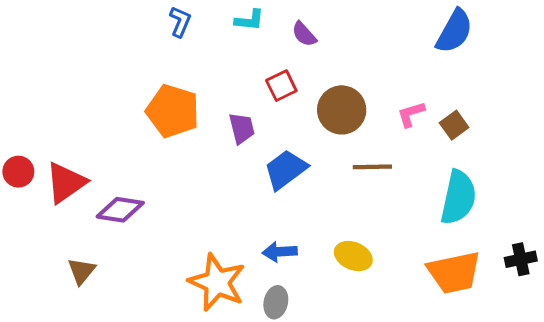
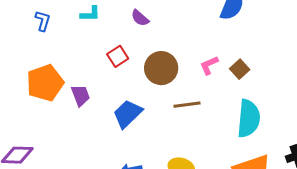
purple semicircle: (304, 34) -> (140, 18), moved
orange pentagon: (173, 111) -> (45, 83), turned -30
purple trapezoid: (242, 128) -> (80, 95), moved

